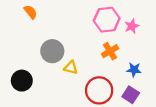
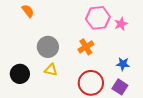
orange cross: (110, 51) -> (86, 47), moved
yellow triangle: (71, 68) -> (51, 70), moved

